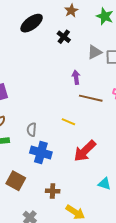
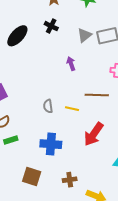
black ellipse: (32, 23) -> (17, 36), moved
brown line: (91, 98) -> (97, 95), moved
gray semicircle: (32, 130) -> (48, 106), moved

